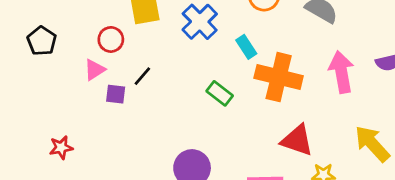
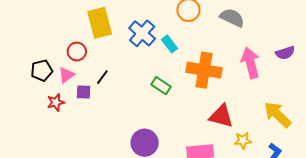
black pentagon: (42, 41) -> (42, 70), moved, turned 30
cyan rectangle: (246, 47) -> (169, 44), moved
red star: (61, 148) -> (56, 102), moved

